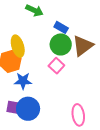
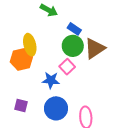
blue star: (23, 81) -> (51, 80), moved
blue circle: (28, 109) -> (56, 108), moved

